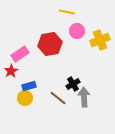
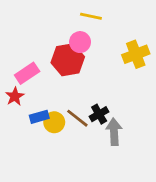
pink circle: (77, 31) -> (80, 42), moved
yellow circle: (25, 98) -> (54, 122), moved
brown line: (58, 98) -> (77, 118), moved

